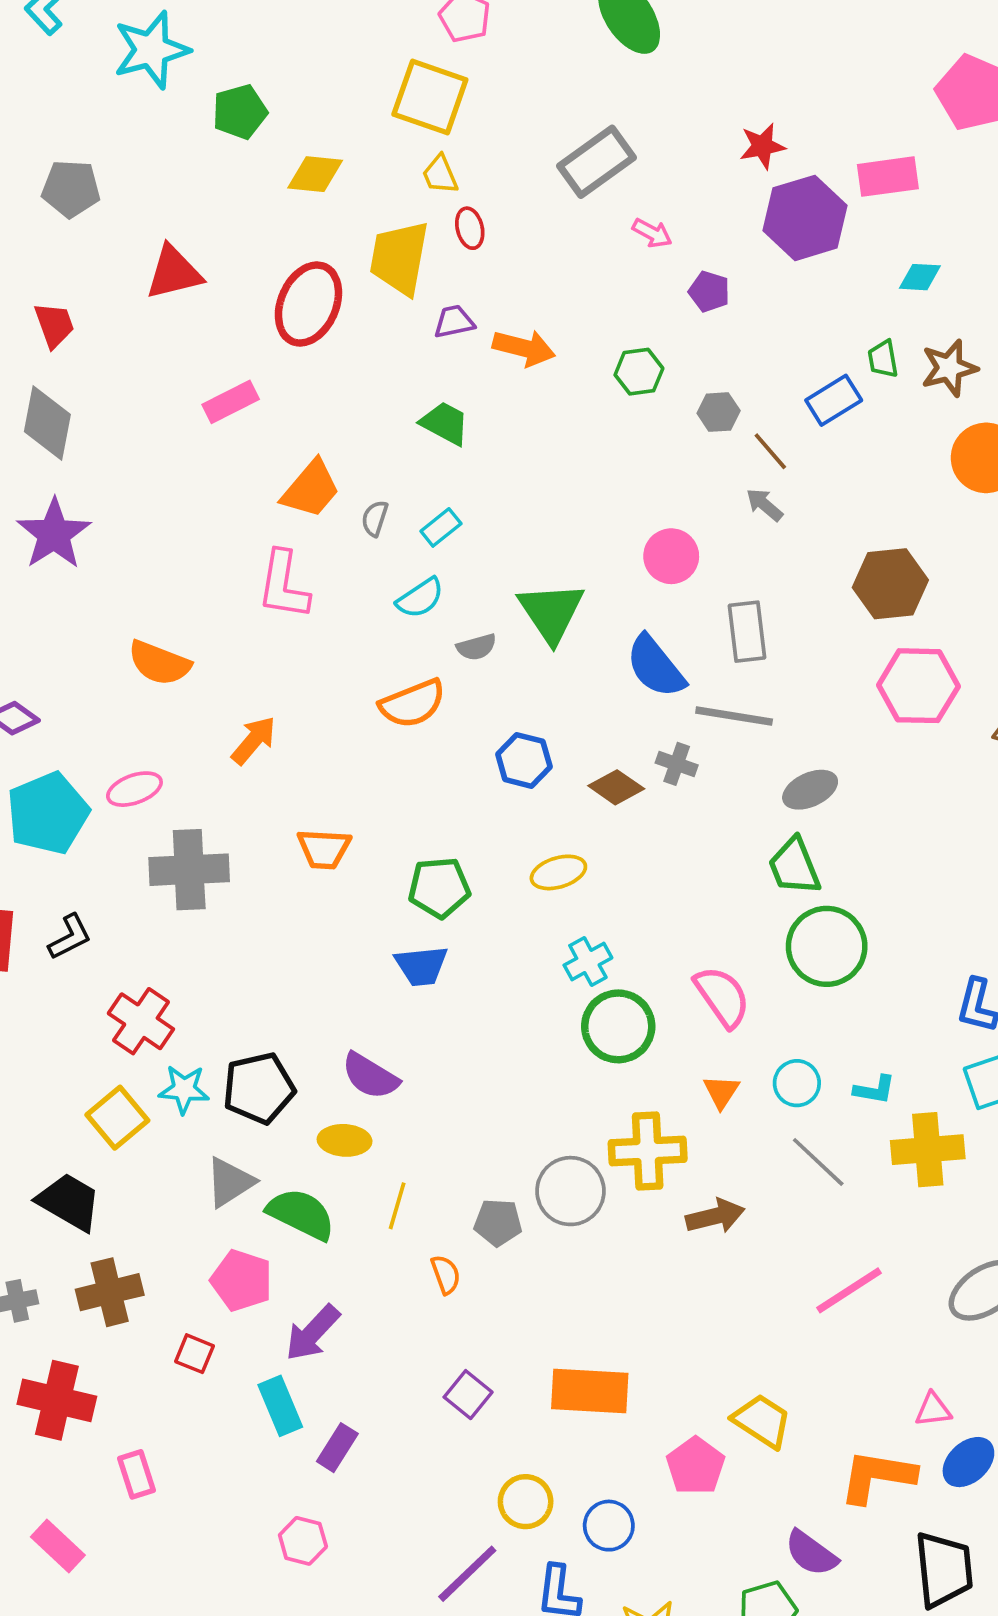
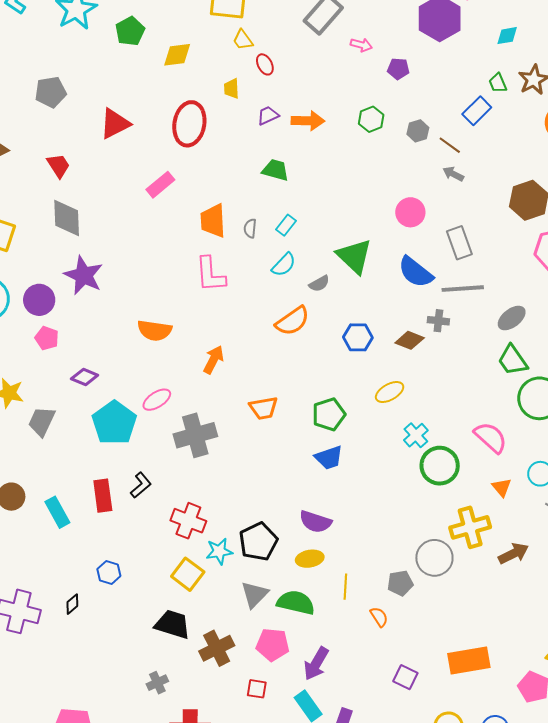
yellow trapezoid: (399, 258) -> (232, 89), size x0.5
orange trapezoid: (311, 489) -> (213, 221), turned 150
brown cross: (110, 1292) -> (217, 648), moved

